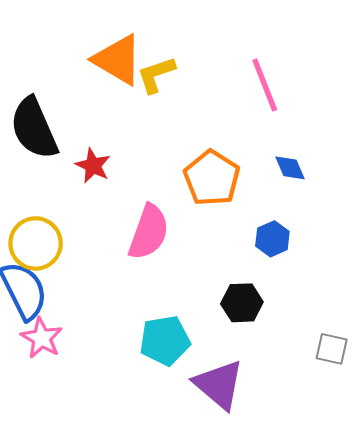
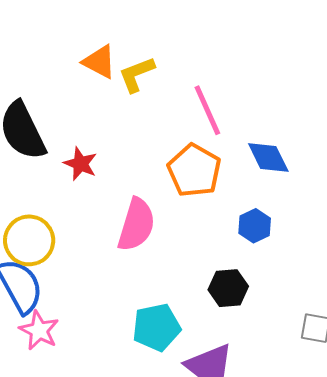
orange triangle: (118, 60) -> (99, 62), size x0.7
pink line: (265, 85) -> (207, 110), moved
blue diamond: (290, 168) -> (268, 158), size x1.4

